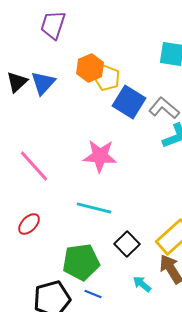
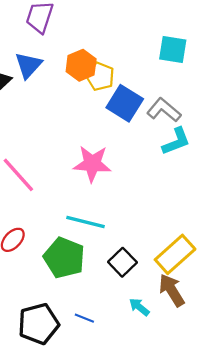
blue triangle: (43, 83) -> (28, 65), moved
green pentagon: (81, 262) -> (64, 258), moved, turned 30

